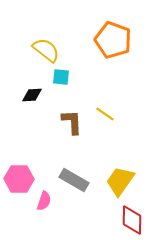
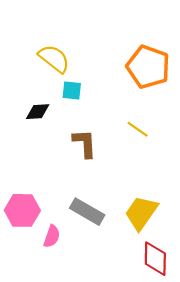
orange pentagon: (113, 40) -> (148, 67), moved
yellow line: (105, 114) -> (138, 129), moved

